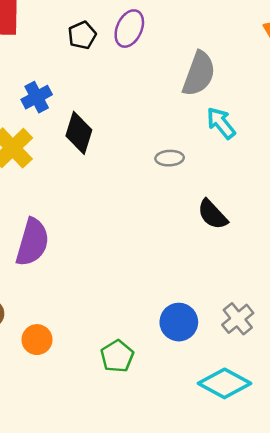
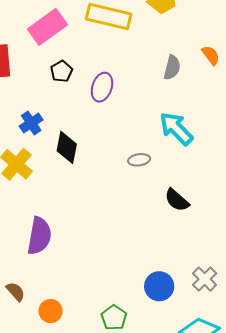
purple ellipse: (129, 29) -> (102, 87), moved
gray semicircle: (199, 74) -> (172, 68), moved, size x0.7
cyan arrow: (221, 123) -> (176, 129), size x1.4

